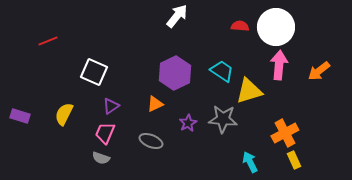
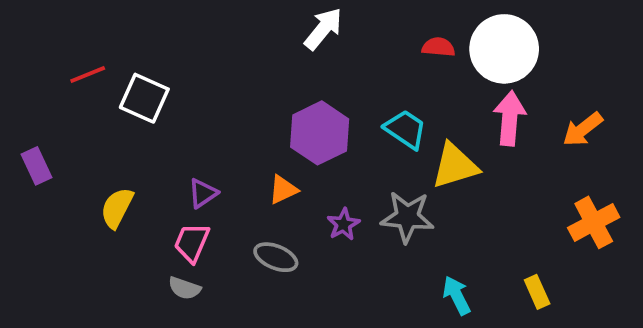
white square: (94, 72) -> (144, 98), moved
purple rectangle: (20, 116) -> (37, 166), moved, turned 48
orange cross: (285, 133) -> (594, 222), moved

